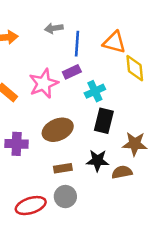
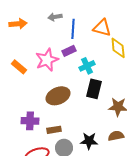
purple cross: (17, 144) -> (30, 121), moved
black star: (97, 161) -> (89, 141), moved
brown rectangle: (63, 168) -> (54, 130), moved
brown semicircle: (122, 172) -> (116, 136), moved

